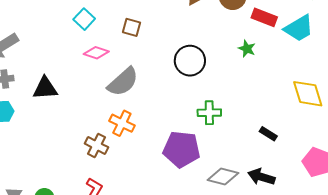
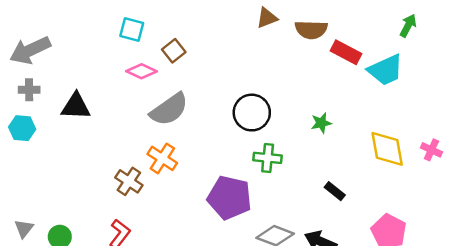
cyan square: (84, 19) -> (132, 29), turned -35
brown square: (132, 27) -> (174, 51), moved, turned 30
green star: (247, 49) -> (321, 123), moved, turned 30
black circle: (190, 61) -> (252, 113), moved

